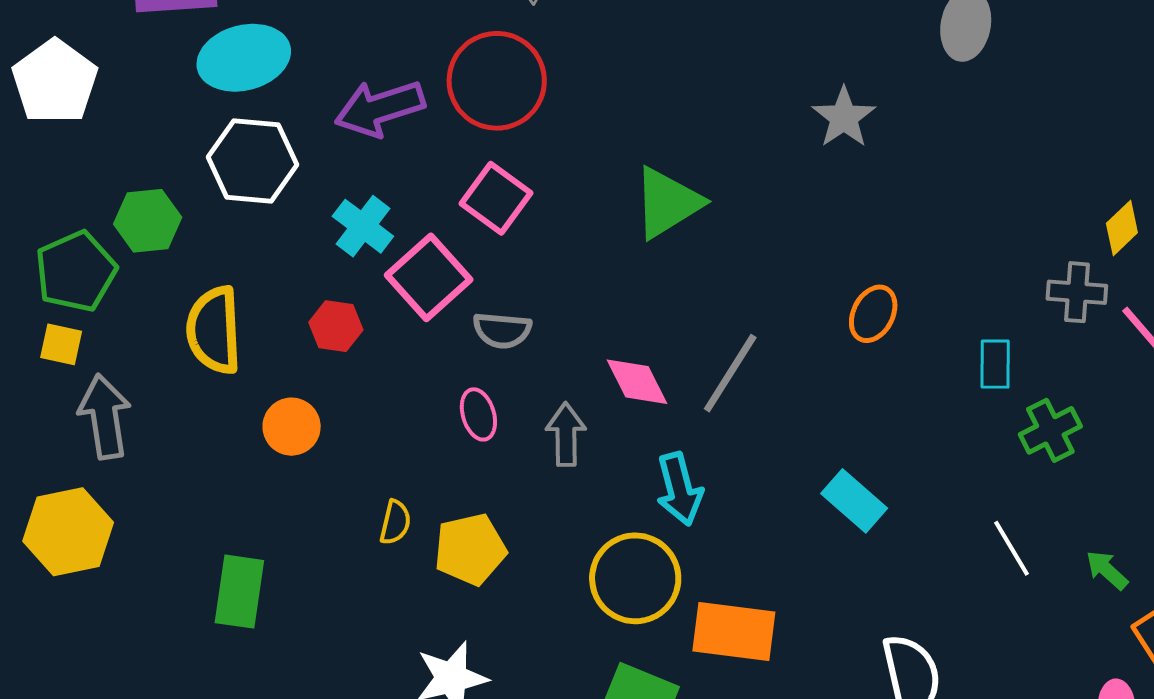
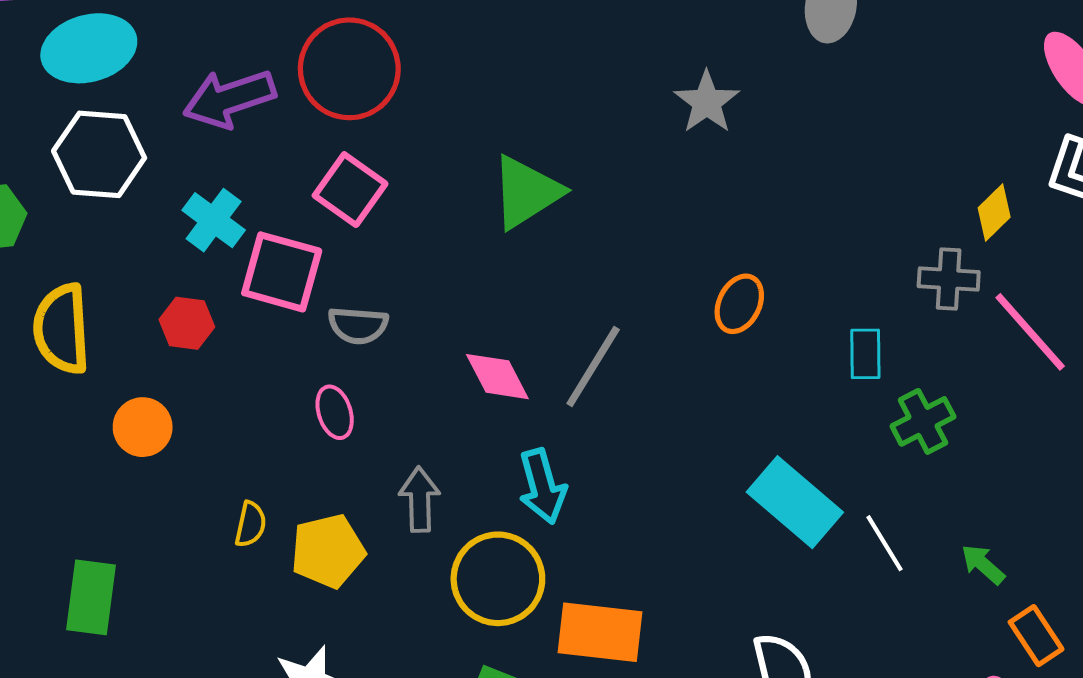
pink square: (429, 277) -> (282, 272), turned -32
gray arrow: (566, 434) -> (420, 499), moved
cyan rectangle: (854, 501) -> (795, 502), moved, size x1.4

